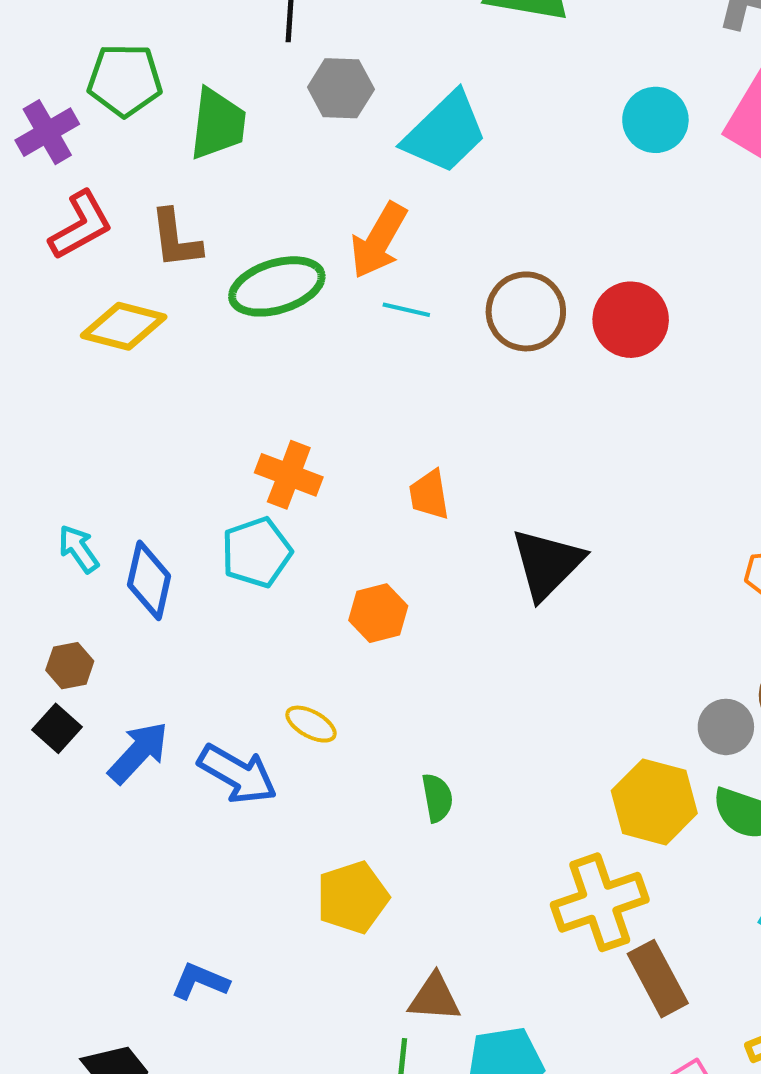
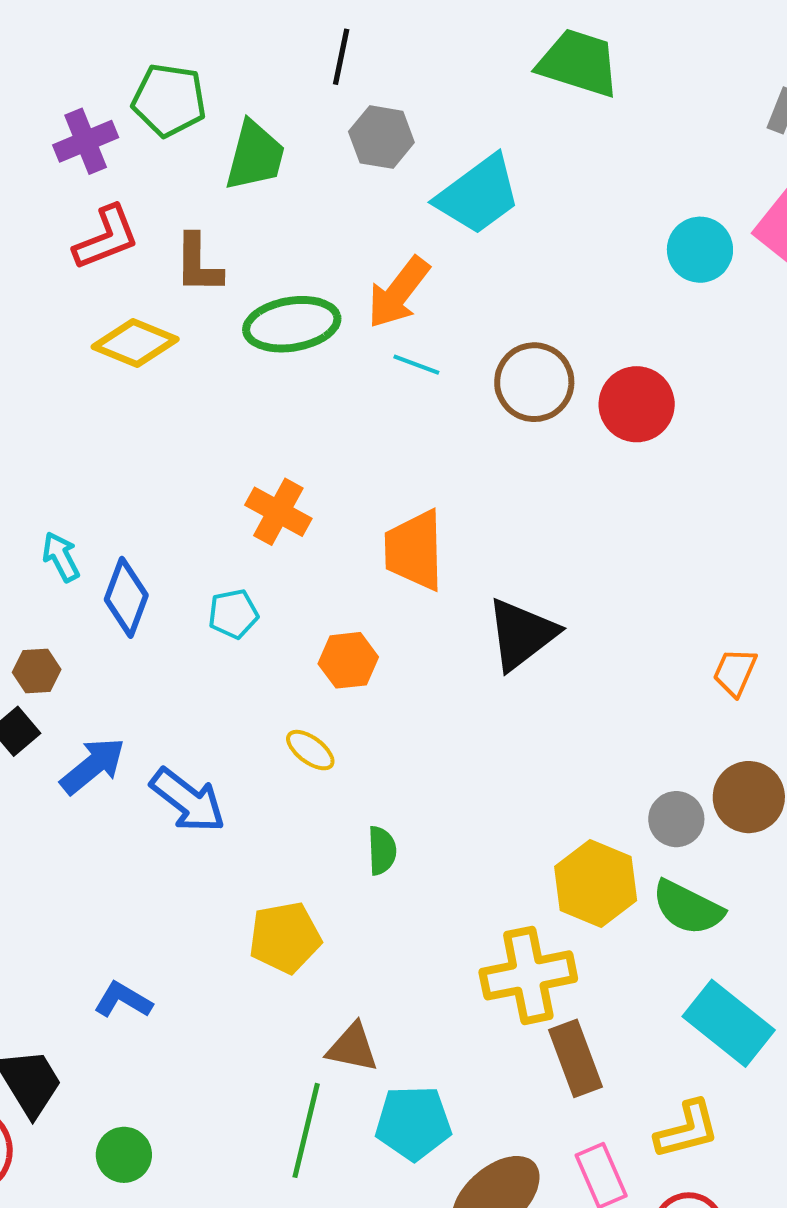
cyan circle: (655, 120) -> (700, 250), moved
orange trapezoid: (429, 495) -> (414, 550), size x1.6
cyan pentagon: (256, 552) -> (233, 614), moved, size x0.7
yellow ellipse: (311, 724) -> (310, 750), moved

